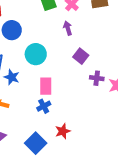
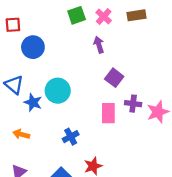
cyan circle: (36, 54) -> (58, 91), moved
pink rectangle: (46, 86) -> (108, 113), moved

